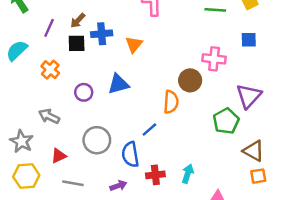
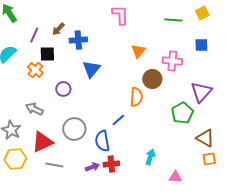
black square: (77, 43) -> (47, 54), moved
orange triangle: (134, 45) -> (138, 51), moved
blue triangle: (118, 84) -> (91, 69), moved, turned -36
red triangle: (59, 156) -> (42, 142), size x1.6
red cross: (155, 175) -> (111, 164), moved

